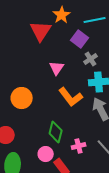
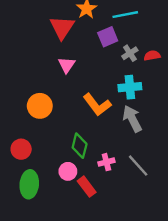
purple square: (80, 39) -> (108, 37), turned 30
gray cross: (91, 59) -> (130, 53), moved
pink triangle: (57, 68) -> (67, 65), moved

